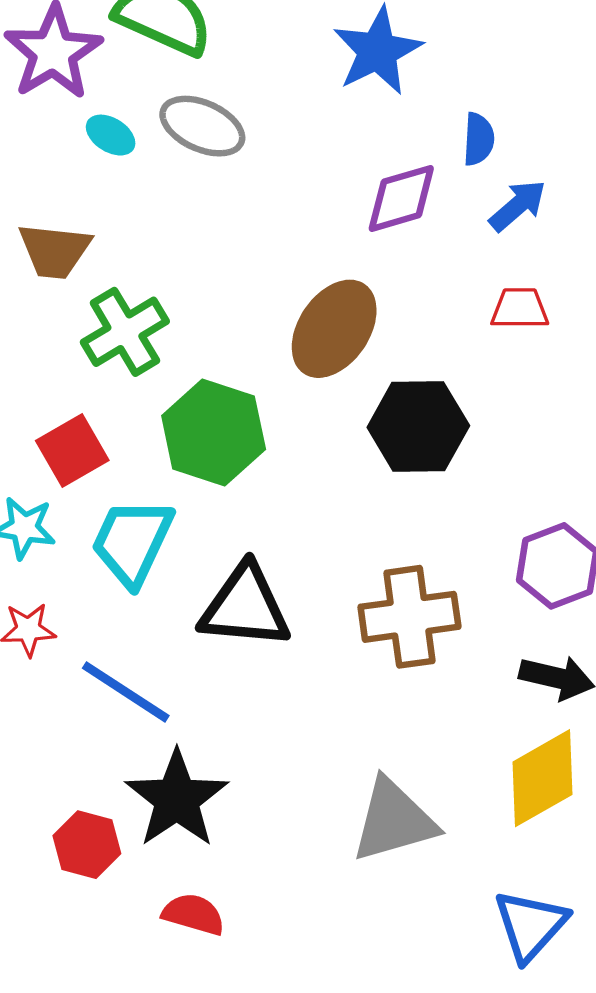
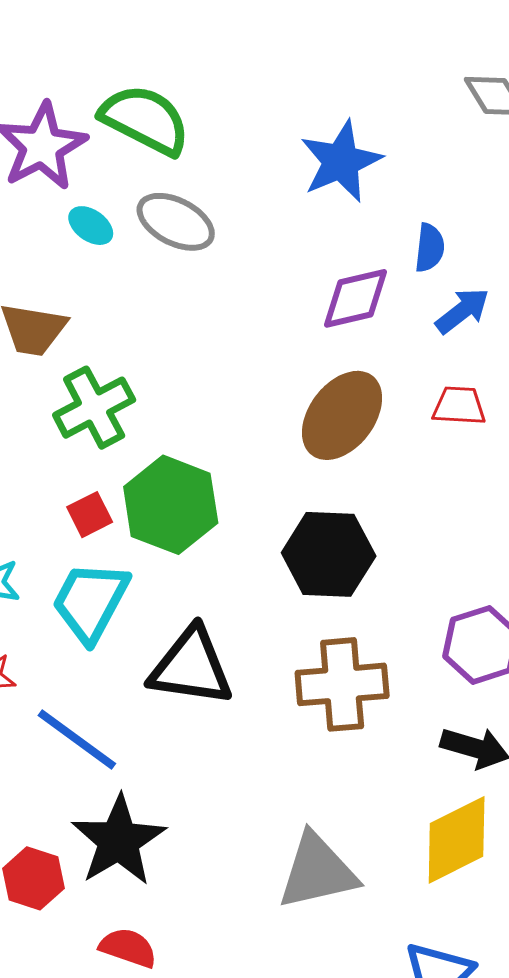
brown ellipse: (334, 329) -> (342, 415), moved
black hexagon: (418, 426) -> (329, 554), moved
red square: (72, 451) -> (90, 515), moved, size x0.7

